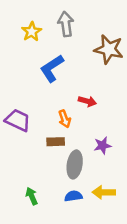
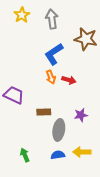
yellow star: (32, 32) -> (22, 15), moved
blue L-shape: (52, 68) -> (54, 54), moved
orange arrow: (65, 119) -> (51, 77), moved

